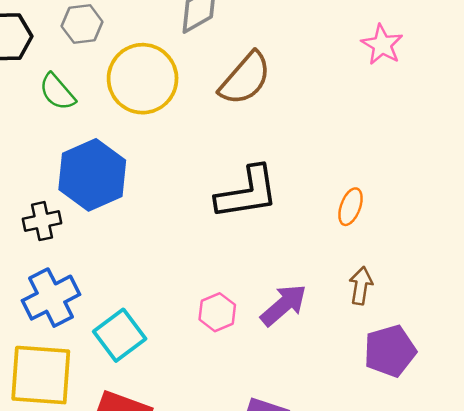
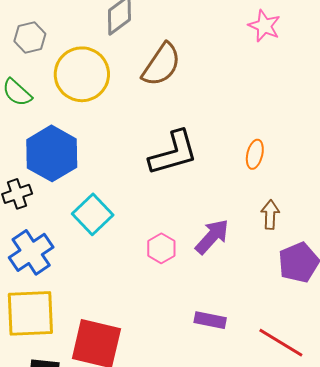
cyan square: (120, 335) -> (93, 214), moved

